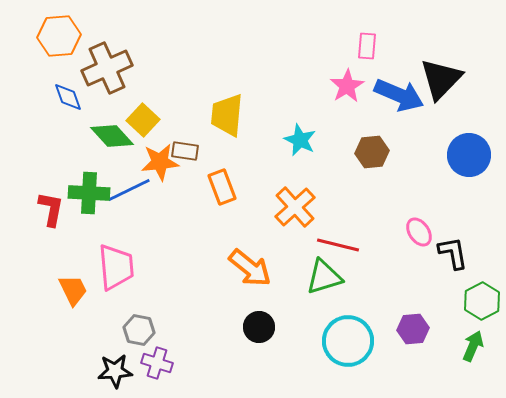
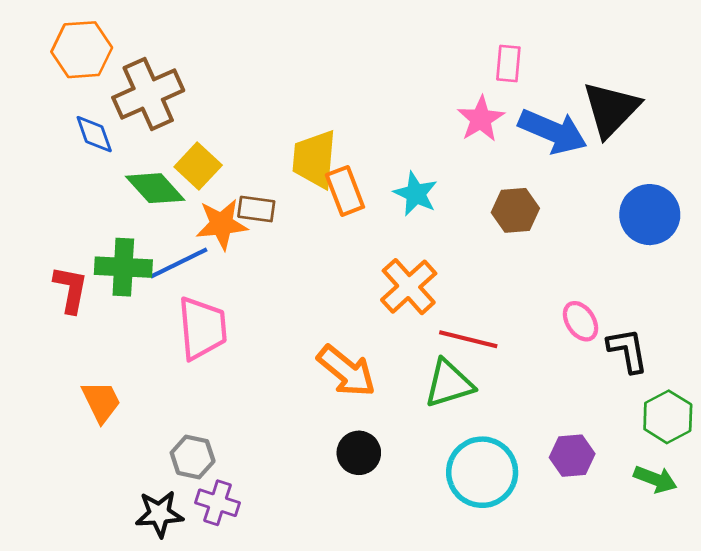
orange rectangle: (222, 187) -> (345, 191), moved
pink trapezoid: (116, 267) -> (202, 328), moved
green arrow: (473, 346) -> (655, 479), turned 88

